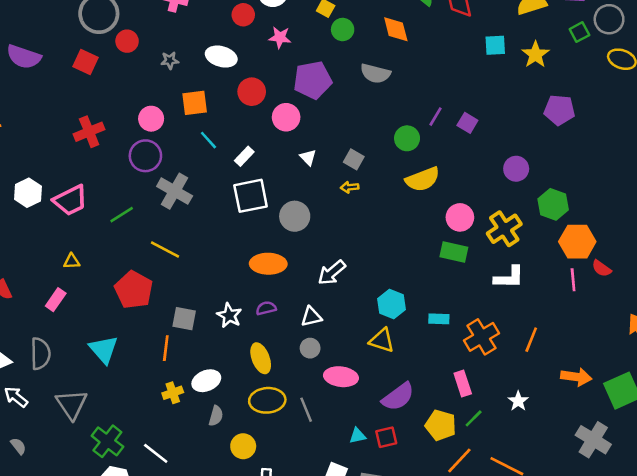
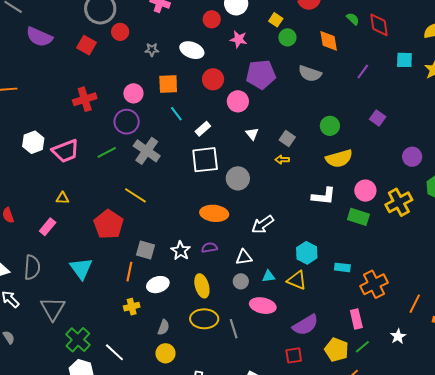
purple line: (435, 117) -> (363, 72), moved
green line: (122, 215) -> (107, 152), moved
white L-shape: (509, 277) -> (324, 196), moved
orange line: (531, 340) -> (415, 304), moved
white ellipse: (206, 381) -> (158, 285), moved
cyan triangle: (358, 436) -> (269, 276), moved
yellow circle: (243, 446) -> (165, 353), moved

